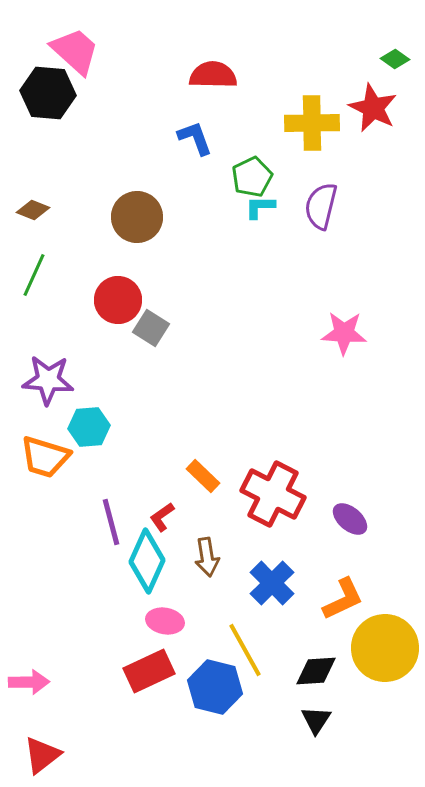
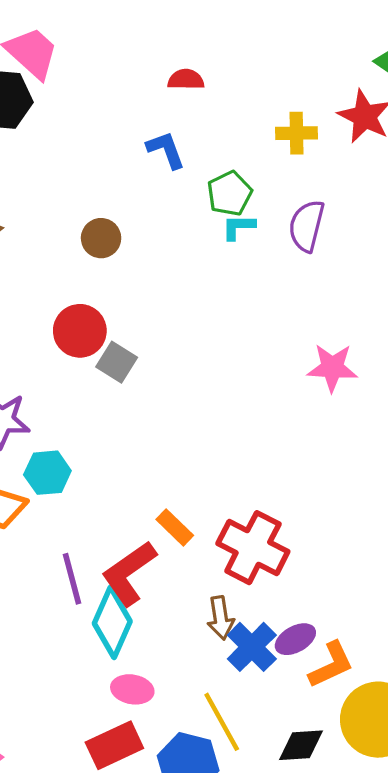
red semicircle: (213, 75) -> (186, 80), size x0.7
yellow cross: (312, 123) -> (297, 133), size x0.7
brown circle: (137, 217) -> (101, 238), size x0.7
red L-shape: (162, 517) -> (129, 573), size x2.0
purple ellipse: (350, 519) -> (295, 639), moved, turned -69
brown arrow: (207, 557) -> (221, 618), moved

